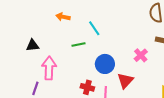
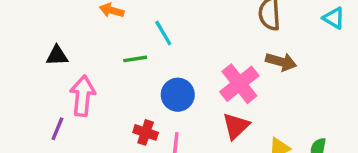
pink cross: (141, 55) -> (239, 84), size x1.6
red triangle: (125, 81) -> (236, 126), moved

